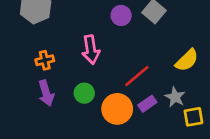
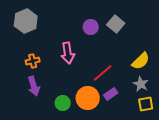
green circle: (84, 93) -> (63, 103), moved
gray star: (175, 97) -> (141, 84), moved

